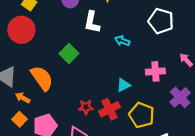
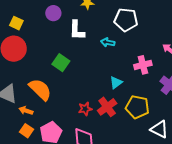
white pentagon: (161, 21) -> (126, 20), moved

